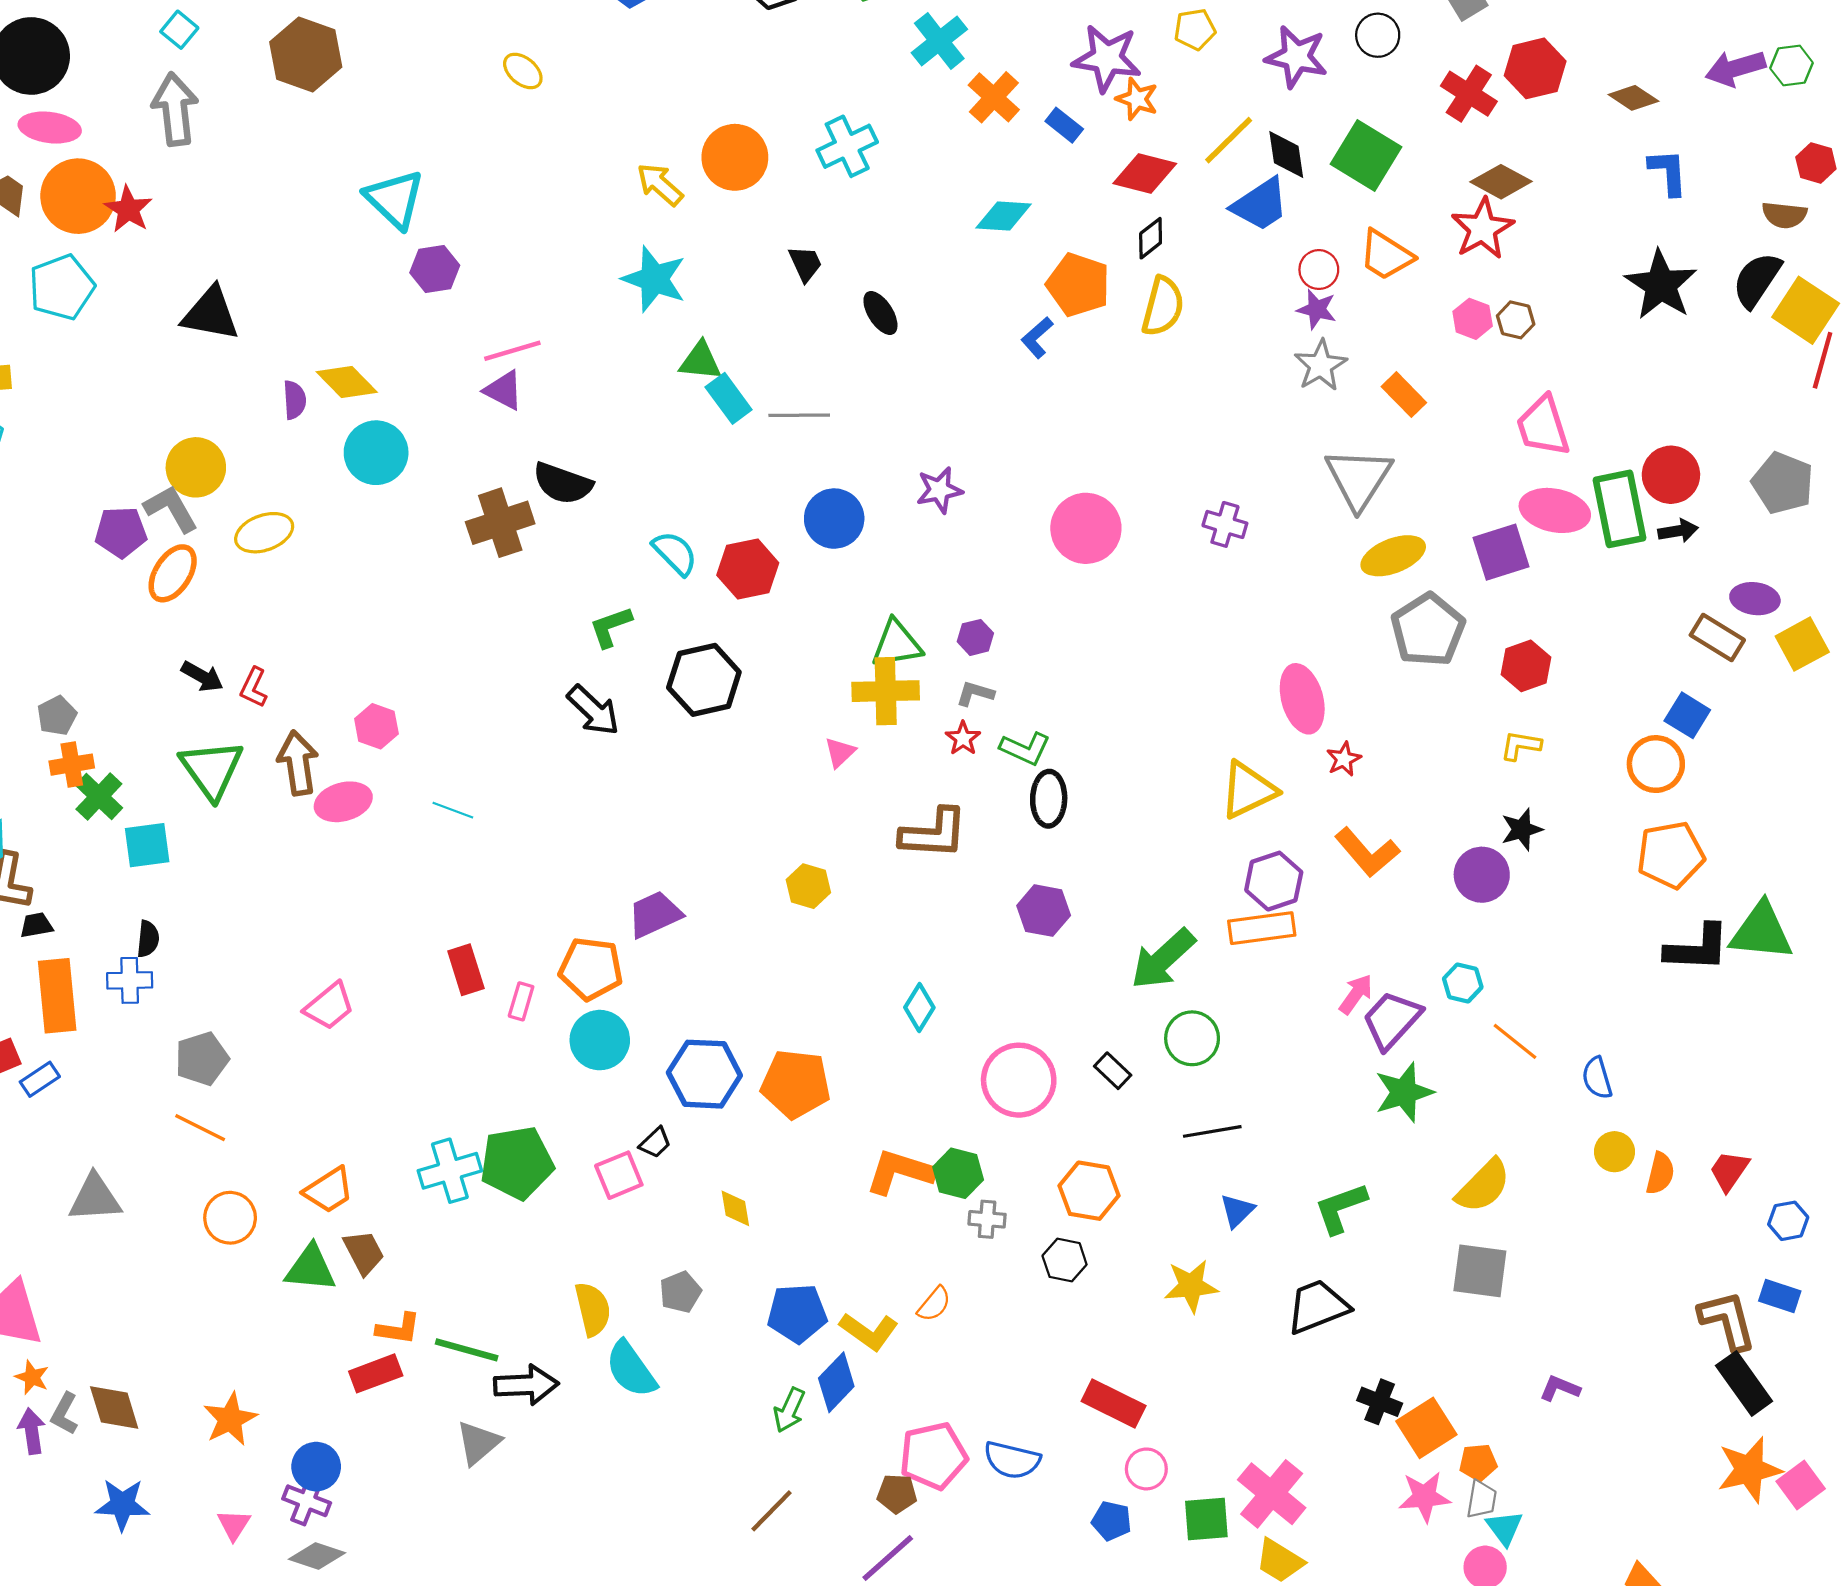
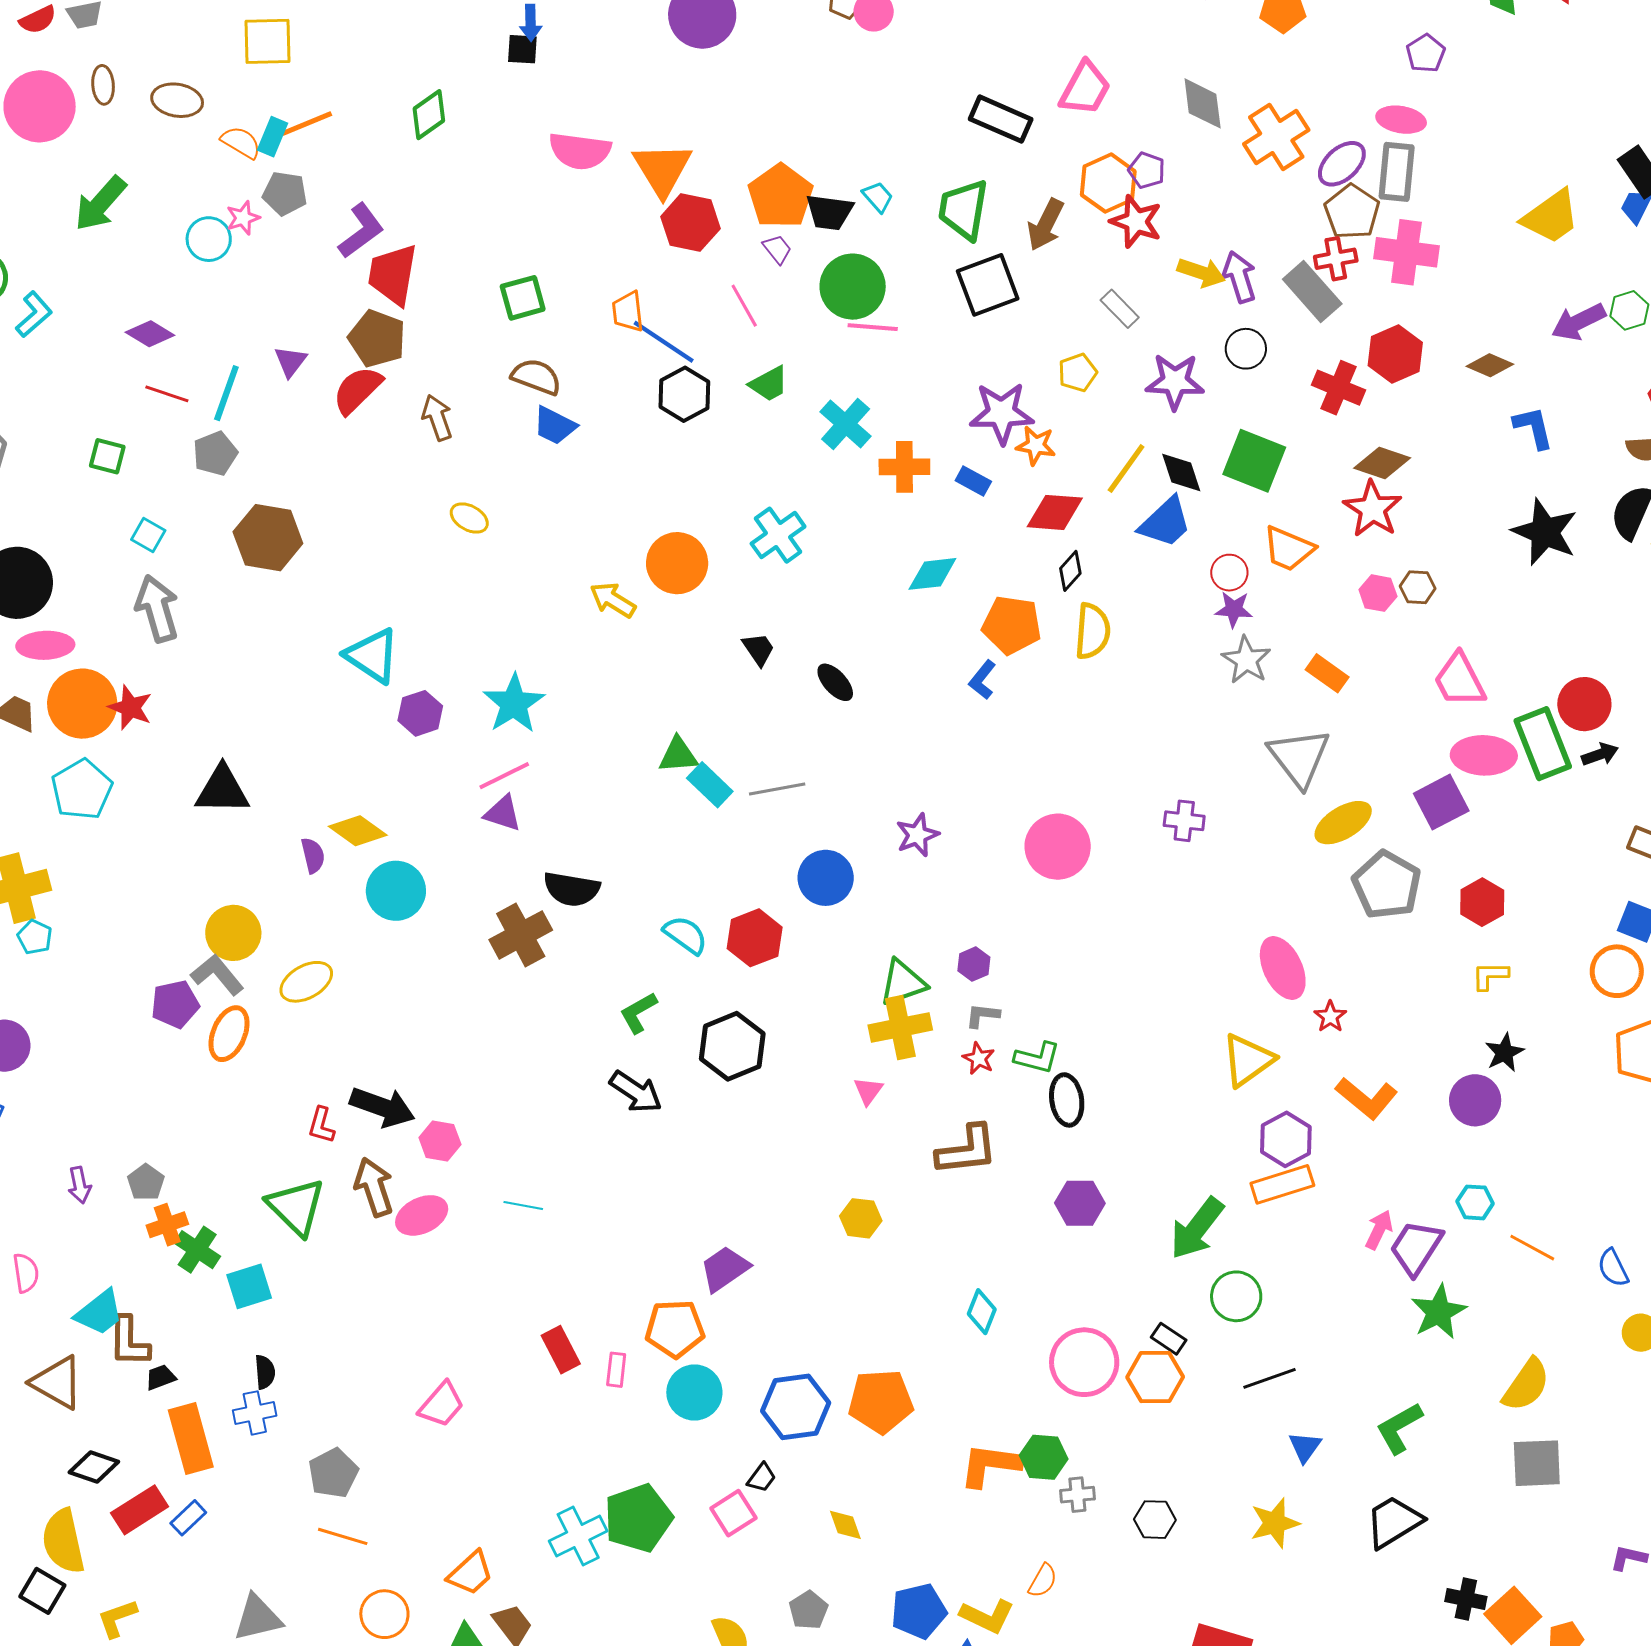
orange cross: (994, 97) -> (904, 467), turned -33
cyan star: (654, 279) -> (514, 703), moved, turned 30
black arrow: (202, 676) -> (382, 1107), moved, size x1.6
orange hexagon: (1089, 1191) -> (1155, 1377), moved

